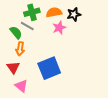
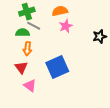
green cross: (32, 12) -> (27, 12), moved
black star: (74, 14) -> (100, 36), moved
green semicircle: (16, 33) -> (23, 33), turned -48

